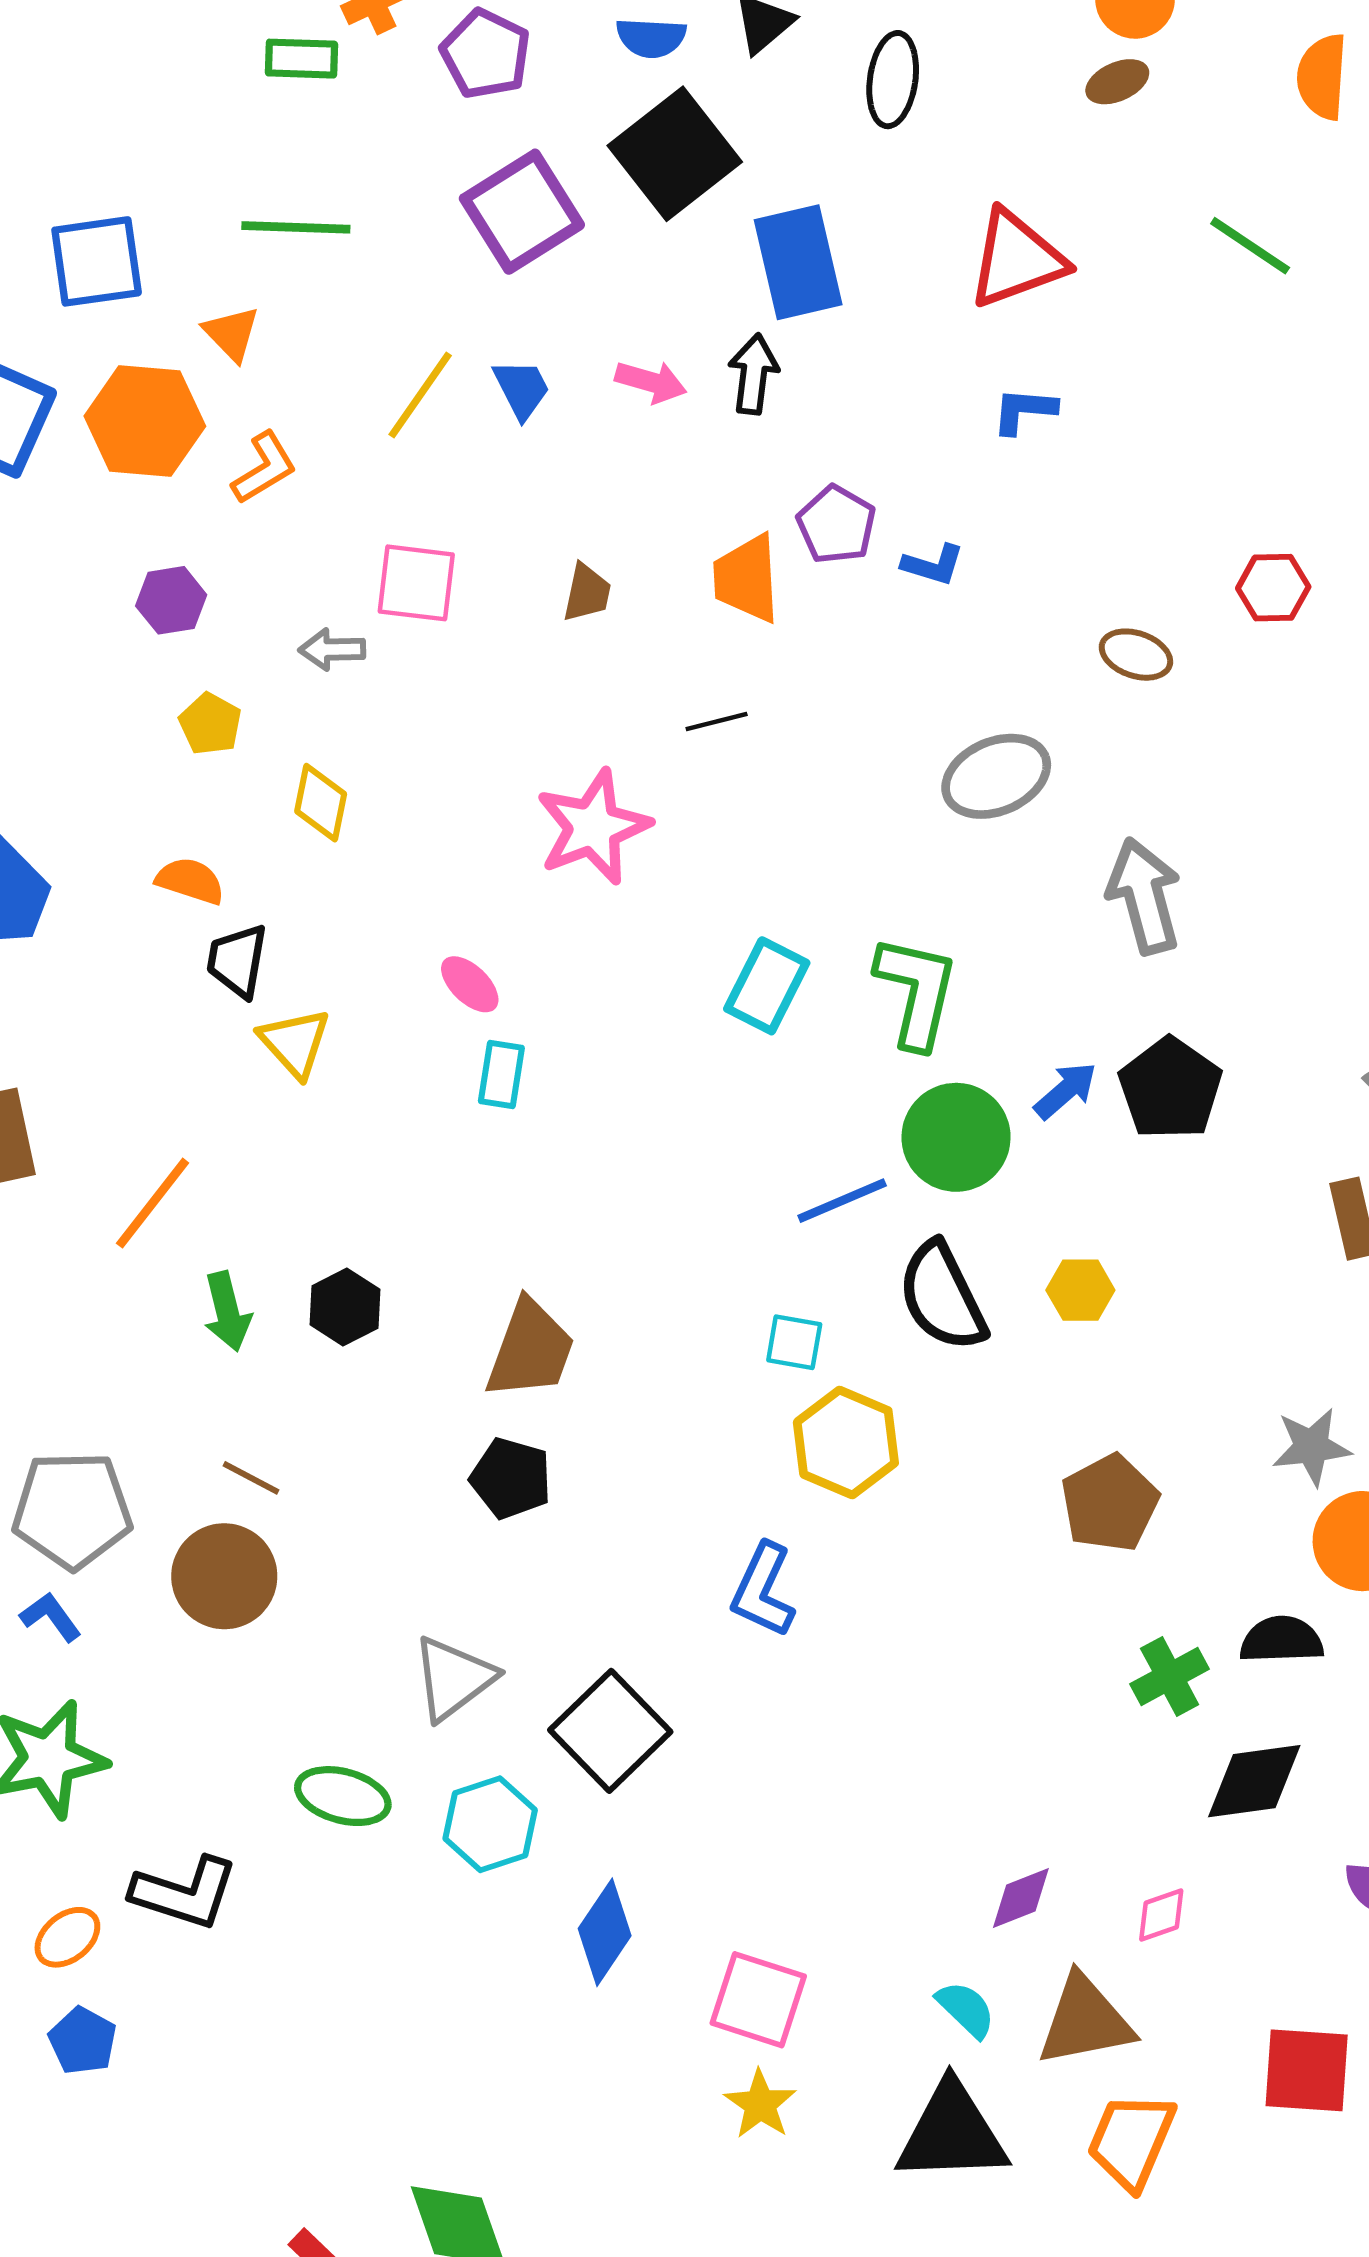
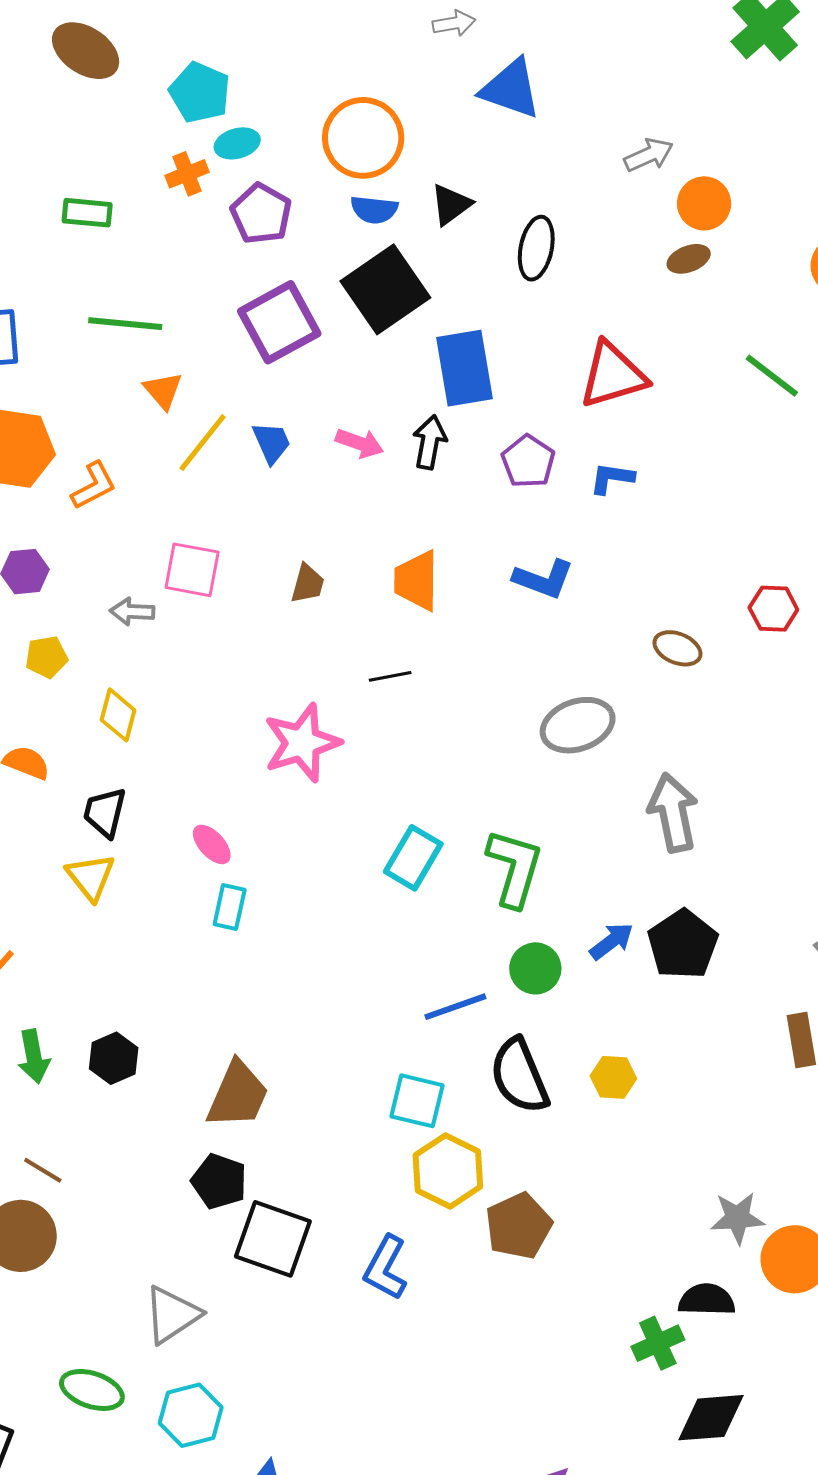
green rectangle: (301, 59) -> (87, 213), moved
orange triangle: (232, 334) -> (163, 391), moved
purple pentagon: (836, 525) -> (528, 461), moved
blue L-shape: (933, 565) -> (543, 579), size x1.4
yellow pentagon: (210, 724) -> (46, 657), turned 30
black trapezoid: (237, 961) -> (105, 812), moved
green circle: (956, 1137) -> (535, 968), size x0.7
cyan square: (794, 1342) -> (417, 1101), size x1.4
gray star: (1311, 1447) -> (737, 1218), moved
brown pentagon: (1110, 1503) -> (519, 1226), moved
black semicircle: (1281, 1640) -> (707, 1300), moved
black square: (610, 1731) -> (273, 1239), moved, turned -30

